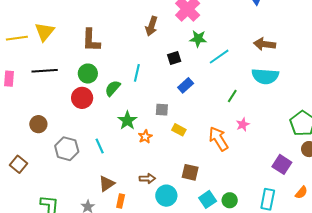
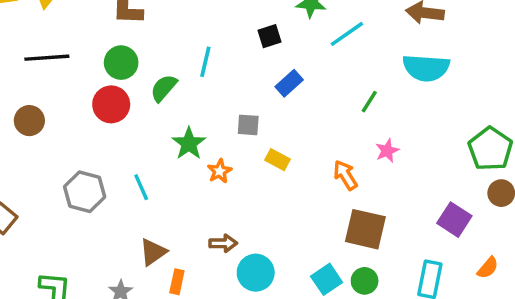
brown circle: (38, 124) -> (29, 121), moved
orange arrow: (218, 139) -> (345, 175), size x0.7
brown square: (190, 172) -> (365, 229), moved, size x1.4

